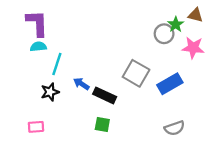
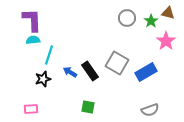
gray circle: (164, 34) -> (127, 18), moved
pink star: (193, 48) -> (166, 41), turned 30
black rectangle: (105, 95) -> (90, 71), moved, turned 30

